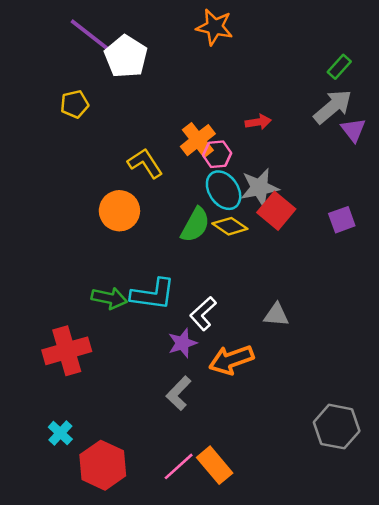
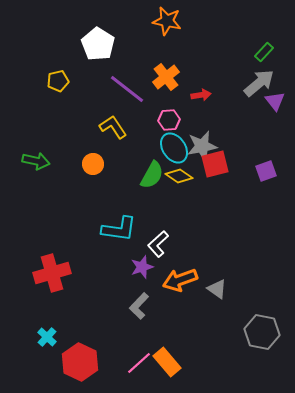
purple line: (91, 36) -> (127, 89), moved
orange cross: (198, 140) -> (166, 77), moved
orange circle: (119, 211) -> (93, 164), size x0.7
red square: (276, 211) -> (215, 164), turned 36
green arrow: (109, 298) -> (36, 161), moved
gray triangle: (276, 315) -> (217, 289), moved, turned 30

